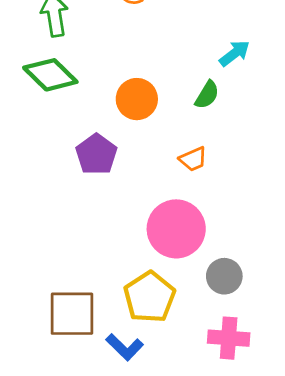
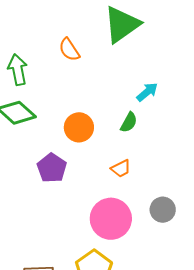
gray circle: (224, 276) -> (163, 210), moved

